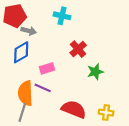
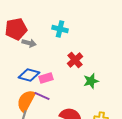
blue diamond: (21, 52) -> (29, 75), moved, turned 45
orange semicircle: (25, 93) -> (26, 101), turned 30

